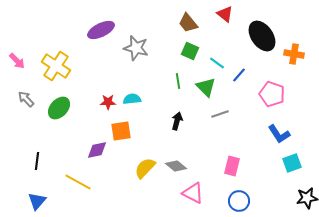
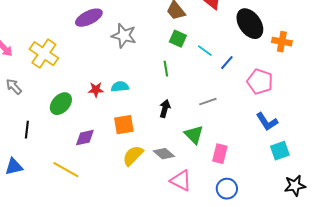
green triangle: (206, 87) -> (194, 135), moved
green ellipse: (59, 108) -> (61, 104), moved
orange square: (121, 131) -> (124, 125), moved
black line: (37, 161) -> (27, 130), moved
blue triangle: (37, 201) -> (14, 167), moved, turned 36

